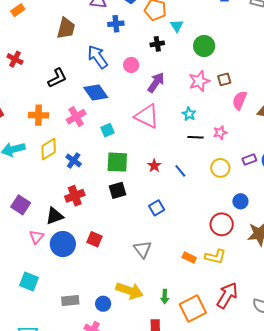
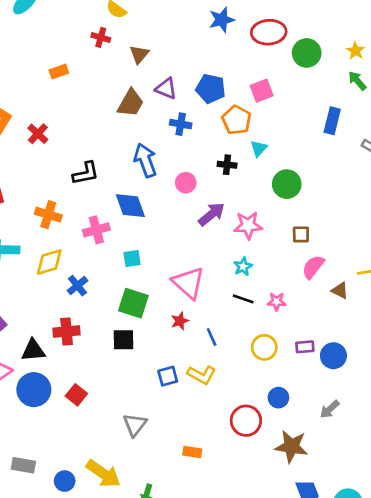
brown trapezoid: (66, 28) -> (131, 103), moved
pink star: (199, 81) -> (248, 225), moved
pink triangle: (147, 116) -> (188, 283), moved
orange rectangle: (189, 257) -> (192, 452), turned -32
yellow L-shape: (215, 257) -> (202, 375), moved

